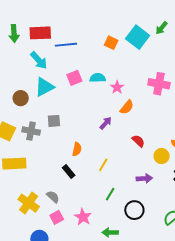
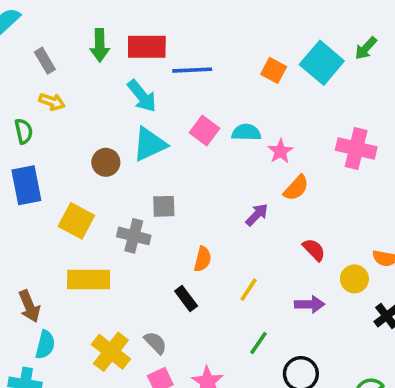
pink square: (74, 78) -> (204, 130), turned -35
gray cross: (31, 131) -> (134, 236), moved
purple arrow: (144, 178) -> (310, 304), moved

